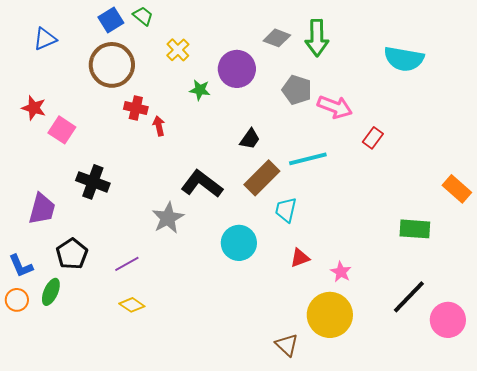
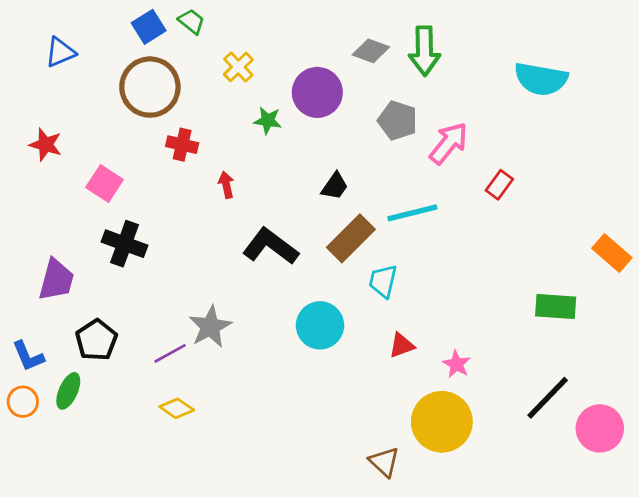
pink arrow: (335, 107) -> (449, 143), turned -72
red arrow: (159, 126) -> (226, 185), moved
pink square: (62, 130) -> (104, 183), moved
gray star: (168, 218) -> (210, 327), moved

